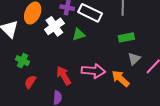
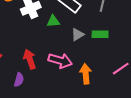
gray triangle: (134, 59) -> (78, 34), moved
orange arrow: (121, 79) -> (86, 74), turned 30

